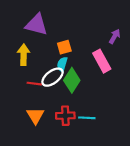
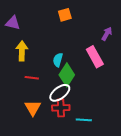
purple triangle: (36, 25) -> (13, 23), moved, size x0.7
orange square: (64, 47) -> (65, 15), moved
white ellipse: (52, 77) -> (60, 93), moved
cyan line: (87, 118) -> (84, 120), moved

